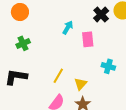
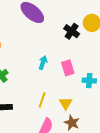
cyan arrow: (68, 27) -> (43, 63), moved
pink rectangle: (88, 39) -> (68, 68), moved

